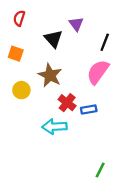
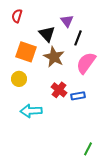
black line: (105, 42) -> (78, 38), moved
orange square: (16, 54) -> (26, 52), moved, size x1.5
brown star: (50, 75) -> (54, 57), moved
cyan arrow: (55, 127) -> (31, 111), moved

